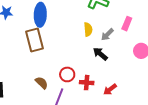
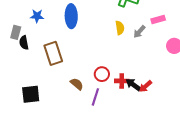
pink rectangle: (127, 24) -> (158, 19), turned 56
brown rectangle: (34, 40) -> (53, 53), moved
black arrow: (100, 54) -> (133, 85), moved

